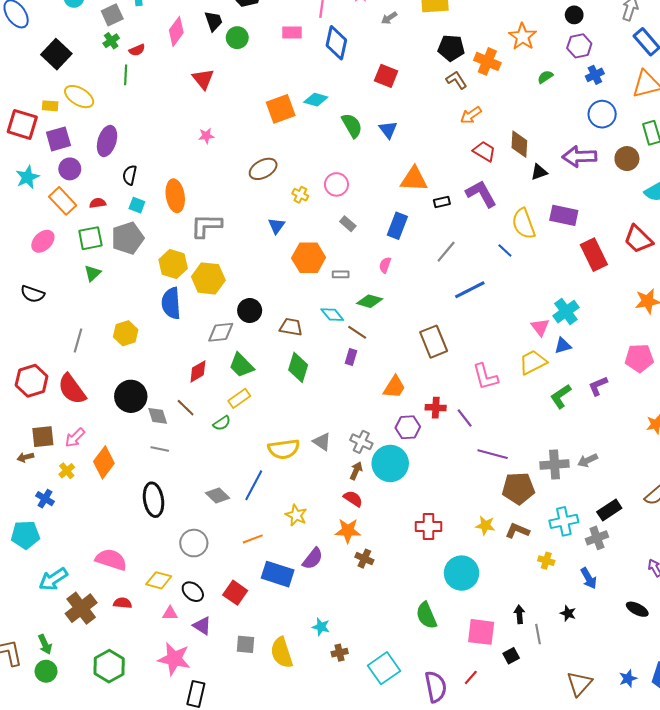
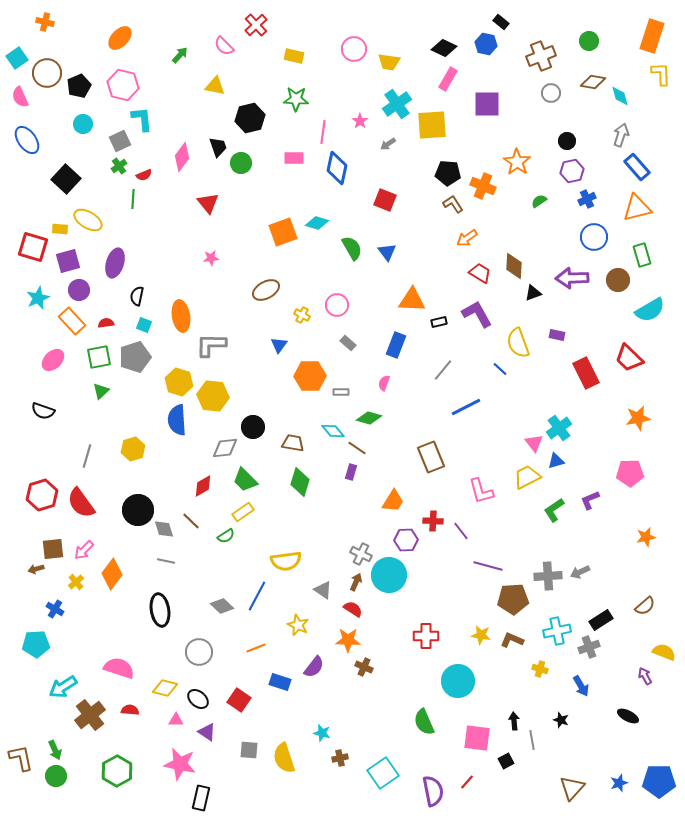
purple rectangle: (564, 215) -> (557, 335), size x0.6
gray triangle: (322, 442) -> (323, 590), moved
blue rectangle: (278, 574) -> (280, 682), size x0.7

